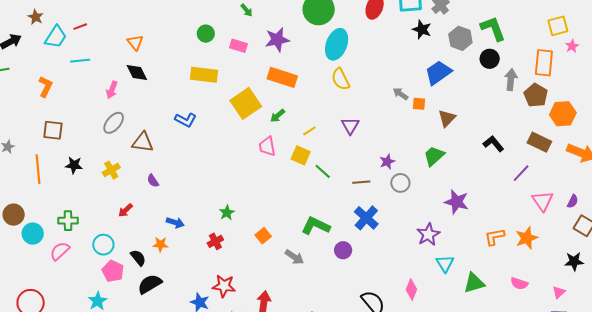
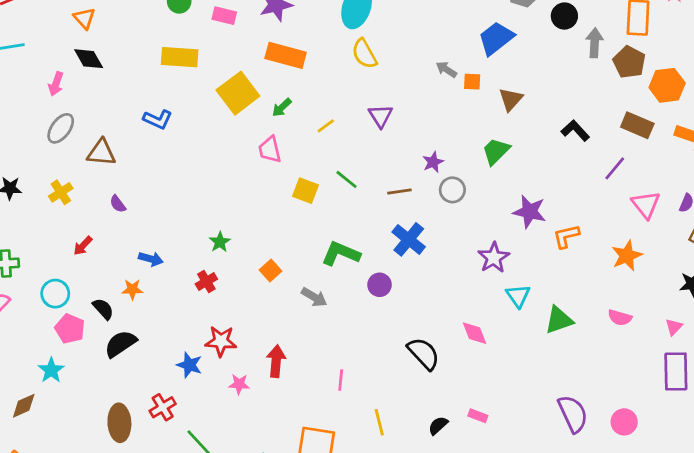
yellow square: (301, 155) -> (306, 191), moved
orange L-shape: (495, 237) -> (566, 236), moved
pink diamond: (411, 289) -> (474, 333), turned -40

